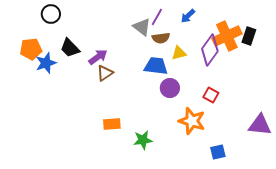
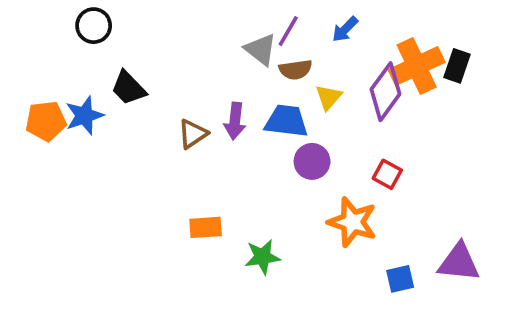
orange pentagon: (31, 49) -> (46, 121), moved
yellow triangle: (179, 53) -> (329, 97), turned -35
purple arrow: (98, 57) -> (235, 121), moved, turned 132
purple triangle: (260, 125) -> (459, 262), moved

